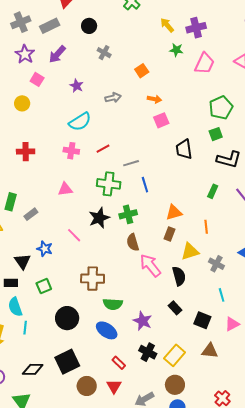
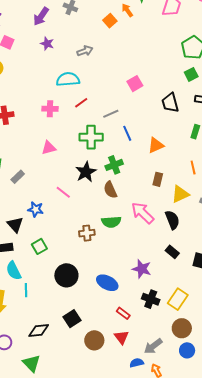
purple arrow: (57, 54) -> (41, 16), moved
orange arrow: (154, 99) -> (127, 10), moved, turned -128
pink square: (161, 120) -> (135, 84), moved
cyan semicircle: (80, 122) -> (68, 79), moved, turned -145
black trapezoid: (184, 149) -> (170, 103), moved
orange triangle: (174, 212) -> (156, 145), moved
brown semicircle: (133, 242) -> (110, 190), moved
brown cross: (93, 279) -> (87, 233), size x0.7
green semicircle: (113, 304) -> (111, 222), moved
black square: (67, 362) -> (72, 319), size x0.7

